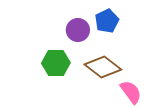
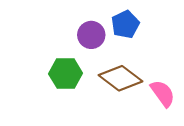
pink semicircle: (131, 92) -> (163, 93), moved

